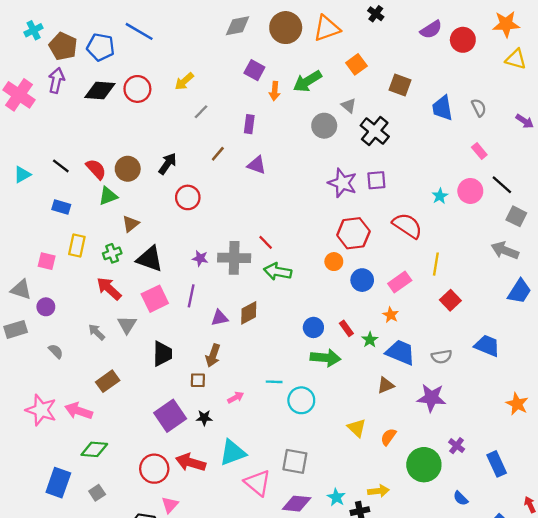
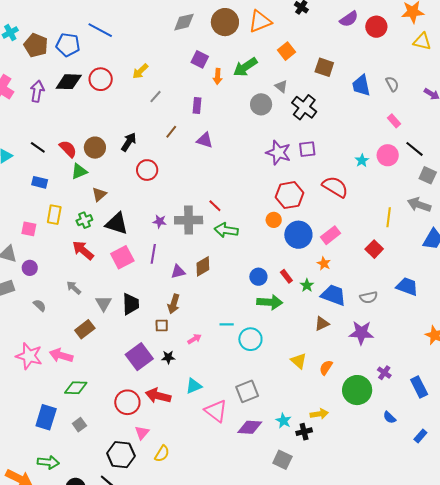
purple arrow: (56, 80) -> (37, 91), moved
yellow line: (436, 264) -> (389, 217), moved
blue circle: (362, 280) -> (298, 235), size x1.4
gray triangle: (127, 325) -> (104, 303), moved
cyan triangle: (233, 453) -> (194, 386), size x0.7
gray square: (295, 461) -> (247, 391), turned -30

